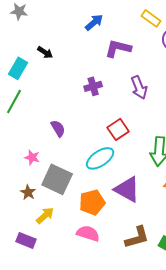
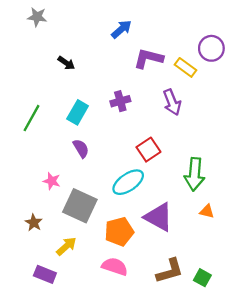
yellow rectangle: (151, 18) -> (186, 67), moved
cyan rectangle: (18, 68) -> (78, 112), moved
brown star: (28, 192) -> (34, 223), moved

